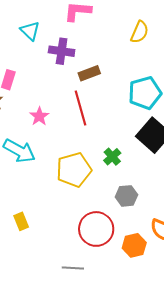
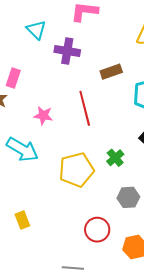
brown rectangle: (89, 73) -> (111, 72), moved
pink star: (39, 116) -> (43, 116), turned -30
red circle: (96, 229) -> (97, 230), size x0.7

